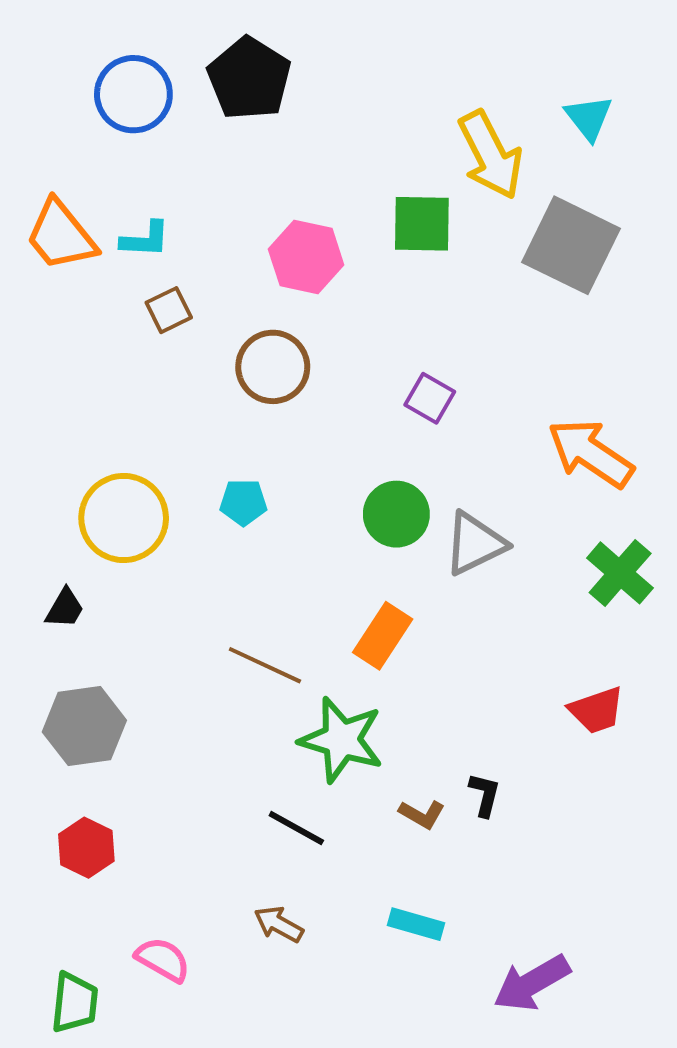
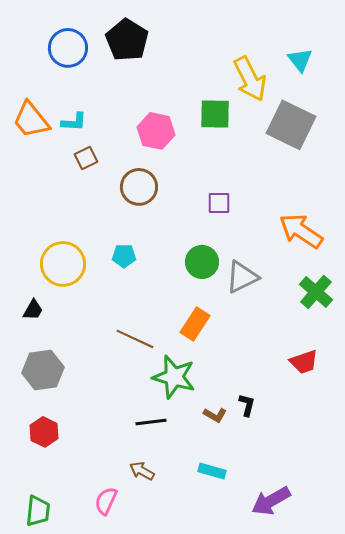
purple square: (430, 398) -> (219, 203), turned -30
black line: (296, 828) -> (151, 422), turned -36
pink semicircle: (163, 960) -> (106, 501), moved, turned -96

